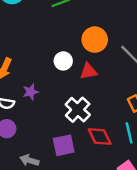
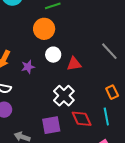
orange circle: (95, 40) -> (44, 29), moved
purple star: (31, 92) -> (28, 67), moved

